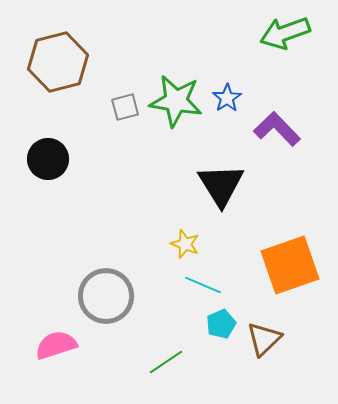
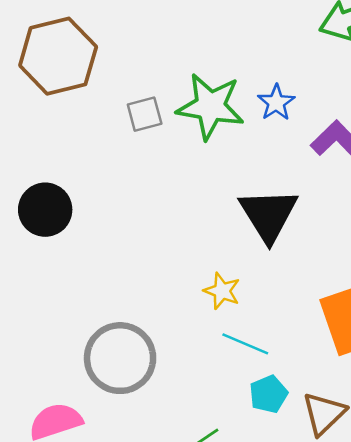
black circle: (48, 159) -> (45, 210), moved

